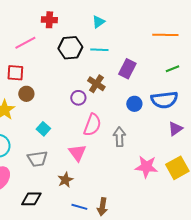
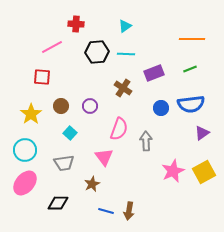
purple rectangle: (127, 69) -> (154, 73), turned 42
green line: (172, 69) -> (190, 69), moved
brown circle: (26, 94) -> (61, 106), moved
purple circle: (78, 98) -> (90, 106), moved
pink star: (146, 167) -> (173, 171), turned -30

